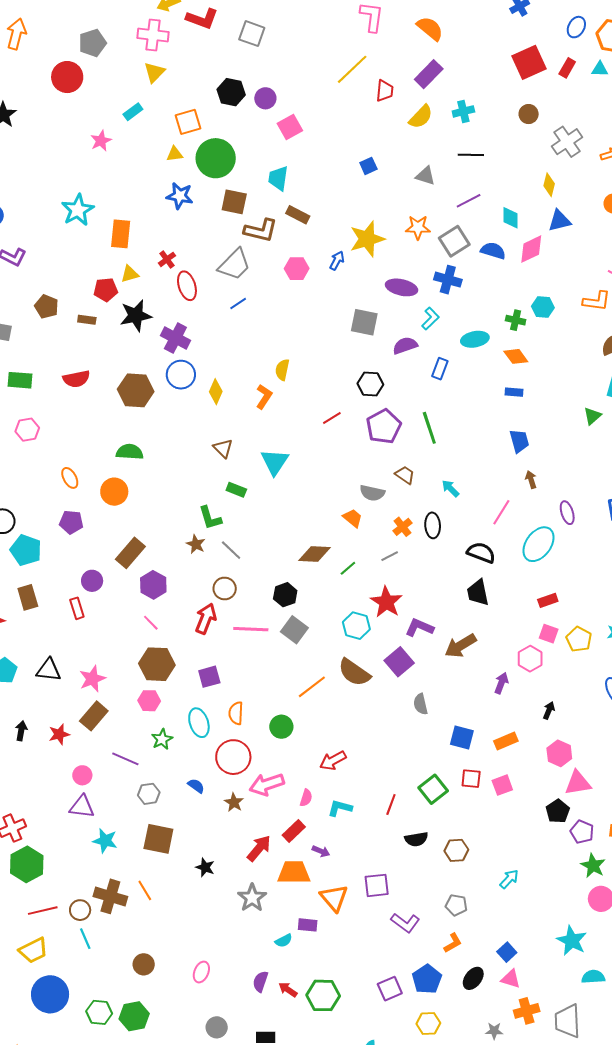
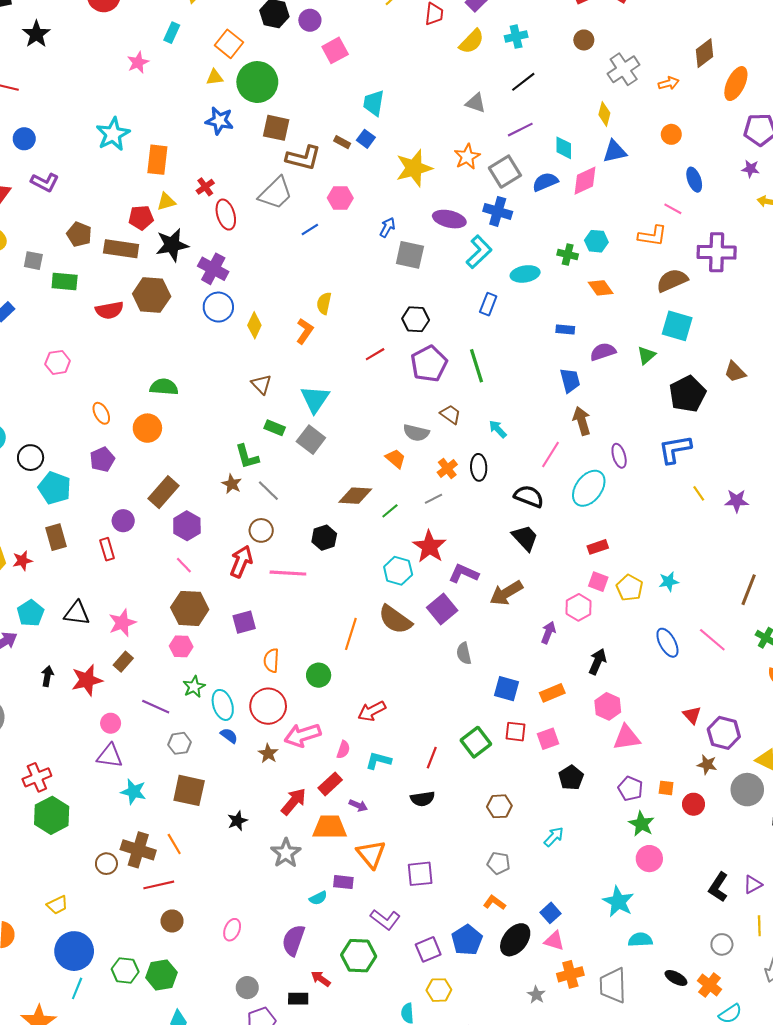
cyan rectangle: (133, 112) -> (172, 33), turned -30
orange square: (188, 122) -> (229, 44), turned -36
black line: (471, 155) -> (523, 82), turned -40
blue square: (368, 166) -> (366, 139), moved, turned -30
cyan trapezoid: (278, 178) -> (374, 103), moved
brown rectangle: (298, 215) -> (342, 142), size x0.7
orange star: (418, 227) -> (467, 157), turned -30
blue semicircle: (493, 251) -> (545, 182), turned -40
blue arrow: (337, 261) -> (387, 227), moved
blue line: (238, 303) -> (310, 229), moved
cyan L-shape: (430, 319) -> (479, 252), size x1.4
brown rectangle: (87, 320) -> (121, 249), size x1.8
purple semicircle: (405, 346) -> (603, 352), moved
orange diamond: (516, 356) -> (601, 288), moved
green rectangle: (20, 380) -> (65, 282), moved
brown hexagon: (136, 390) -> (152, 295), moved
brown arrow: (531, 480) -> (582, 421), size x1.5
purple pentagon: (71, 522) -> (102, 459), turned -30
black trapezoid: (478, 593) -> (525, 538), turned 148
gray square: (294, 630) -> (311, 440), moved
orange line: (312, 687) -> (351, 634), turned -36
black arrow: (549, 710) -> (597, 662), size x1.4
brown rectangle: (94, 716) -> (123, 662), size x0.7
cyan ellipse: (199, 723) -> (223, 705), moved
red star: (59, 734) -> (87, 680), size x1.4
black pentagon: (558, 811) -> (571, 778), moved
black semicircle: (416, 839) -> (423, 799), moved
black star: (205, 867) -> (237, 821), turned 30
purple square: (377, 885) -> (420, 874), moved
red line: (43, 911) -> (159, 885), moved
purple L-shape: (405, 923) -> (385, 919), moved
cyan line: (85, 939) -> (77, 988), moved, turned 45
orange L-shape: (453, 943) -> (494, 903), turned -115
yellow trapezoid: (33, 950) -> (57, 905), size x0.7
black ellipse: (473, 978) -> (515, 940), size x1.4
purple semicircle: (260, 981) -> (293, 940), size x1.4
red arrow: (288, 990) -> (321, 979), moved
yellow hexagon: (428, 1023) -> (439, 990), moved
gray star: (494, 1031) -> (536, 995), turned 30

